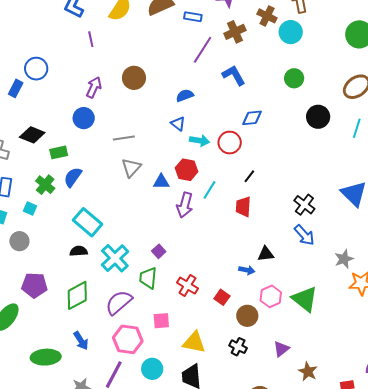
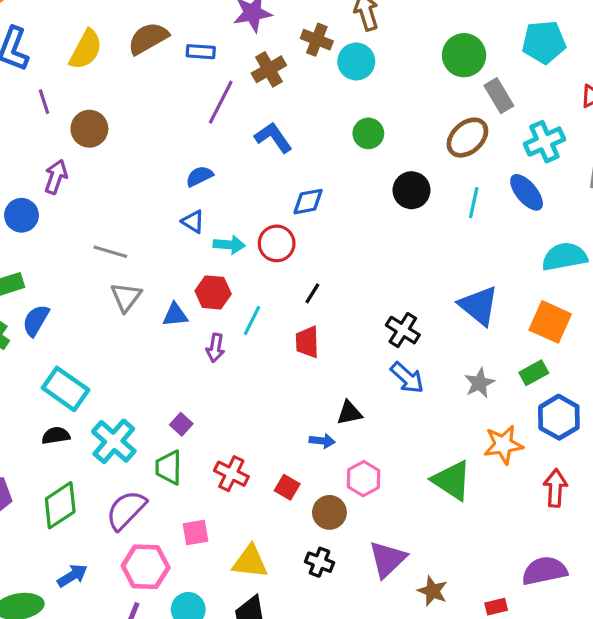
brown circle: (134, 78) -> (89, 129), moved
blue circle: (84, 118) -> (21, 215), moved
gray line: (124, 138) -> (110, 252), turned 30
purple arrow: (185, 205) -> (215, 348), size x0.7
gray star: (344, 259) -> (479, 383), moved
green triangle: (305, 299) -> (452, 480), moved
blue arrow: (81, 341) -> (72, 576), turned -84
purple triangle: (281, 349) -> (388, 559), size x1.5

